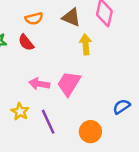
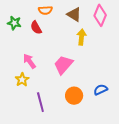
pink arrow: (39, 84) -> (29, 61), moved, turned 35
purple line: (48, 122) -> (40, 102), moved
orange circle: (90, 132) -> (74, 96), moved

